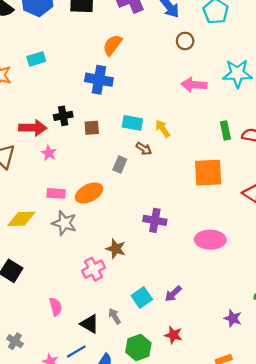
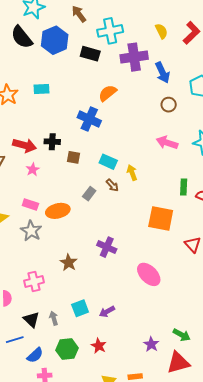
pink ellipse: (210, 240) -> (149, 274), turned 30
pink cross: (94, 269) -> (34, 282), moved

